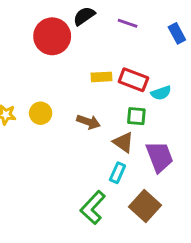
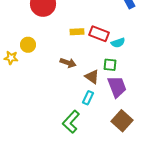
yellow circle: (41, 113) -> (28, 45), moved
green square: (136, 116) -> (110, 65), moved
brown square: (145, 206) -> (122, 121), moved

